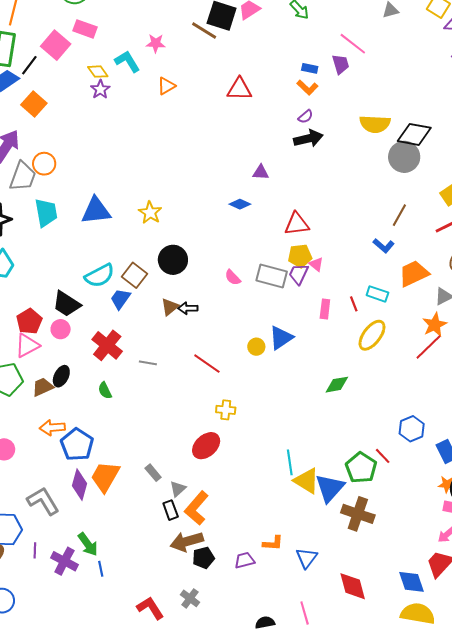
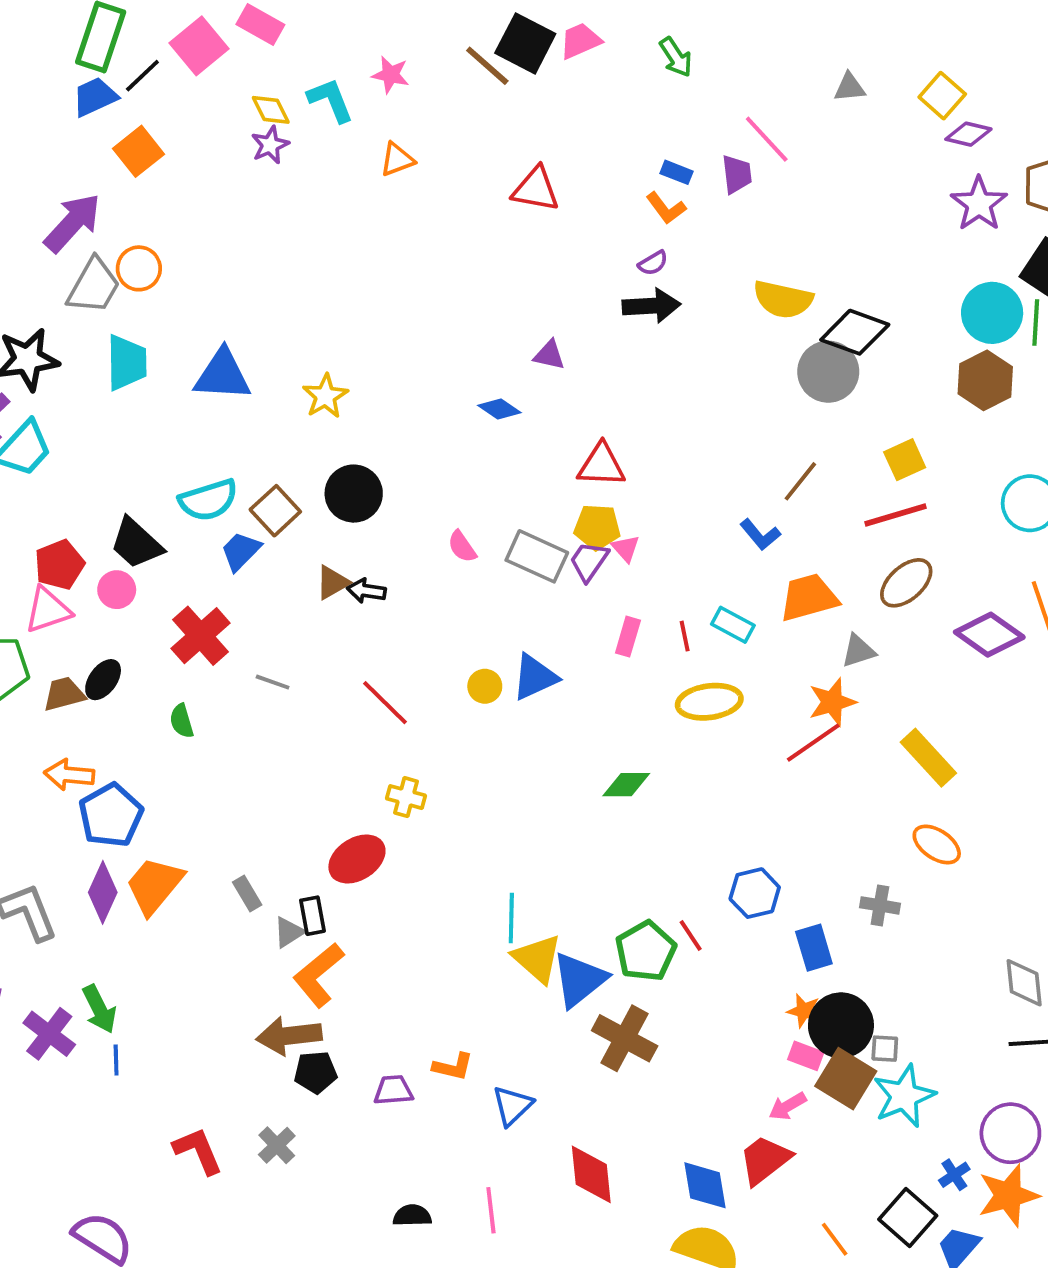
yellow ellipse: (372, 335) -> (709, 702), turned 36
black rectangle: (171, 510) -> (313, 916), moved

